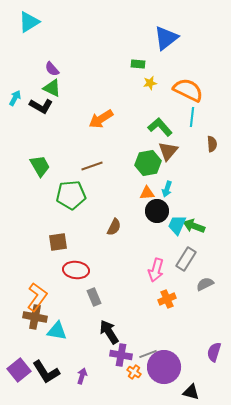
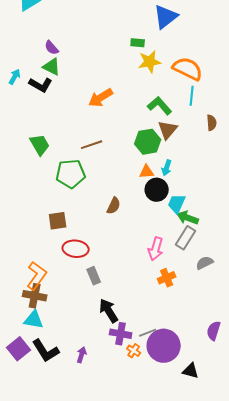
yellow star: (150, 83) -> (150, 62), size x1.6
green arrow: (194, 226) -> (188, 218), moved
cyan triangle: (57, 331) -> (34, 320), moved

